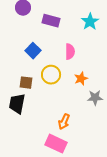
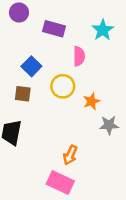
pink semicircle: (70, 52) -> (79, 56), moved
yellow circle: (51, 75) -> (63, 86), moved
brown square: (26, 83) -> (23, 94), moved

